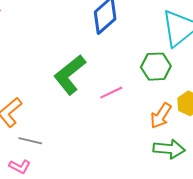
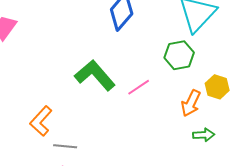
green L-shape: (70, 75) -> (95, 75), turned 96
green arrow: (169, 149) -> (204, 135), size x0.7

